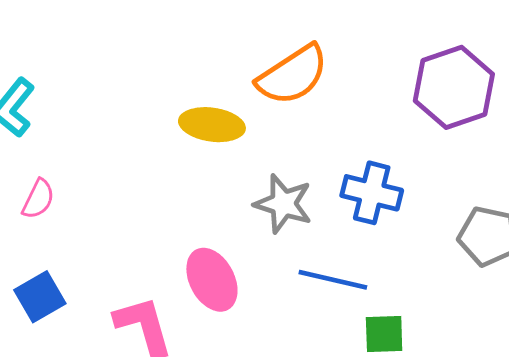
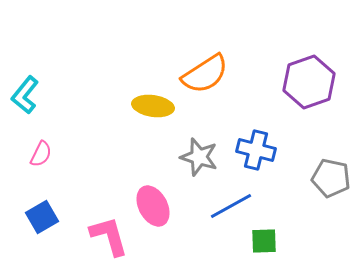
blue line: (333, 280) -> (231, 206), turned -42

